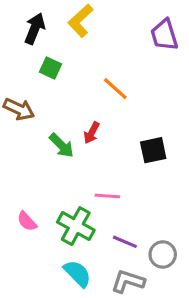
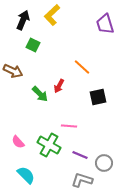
orange line: (115, 89) -> (82, 67), moved
cyan semicircle: (77, 273) -> (26, 175), moved

